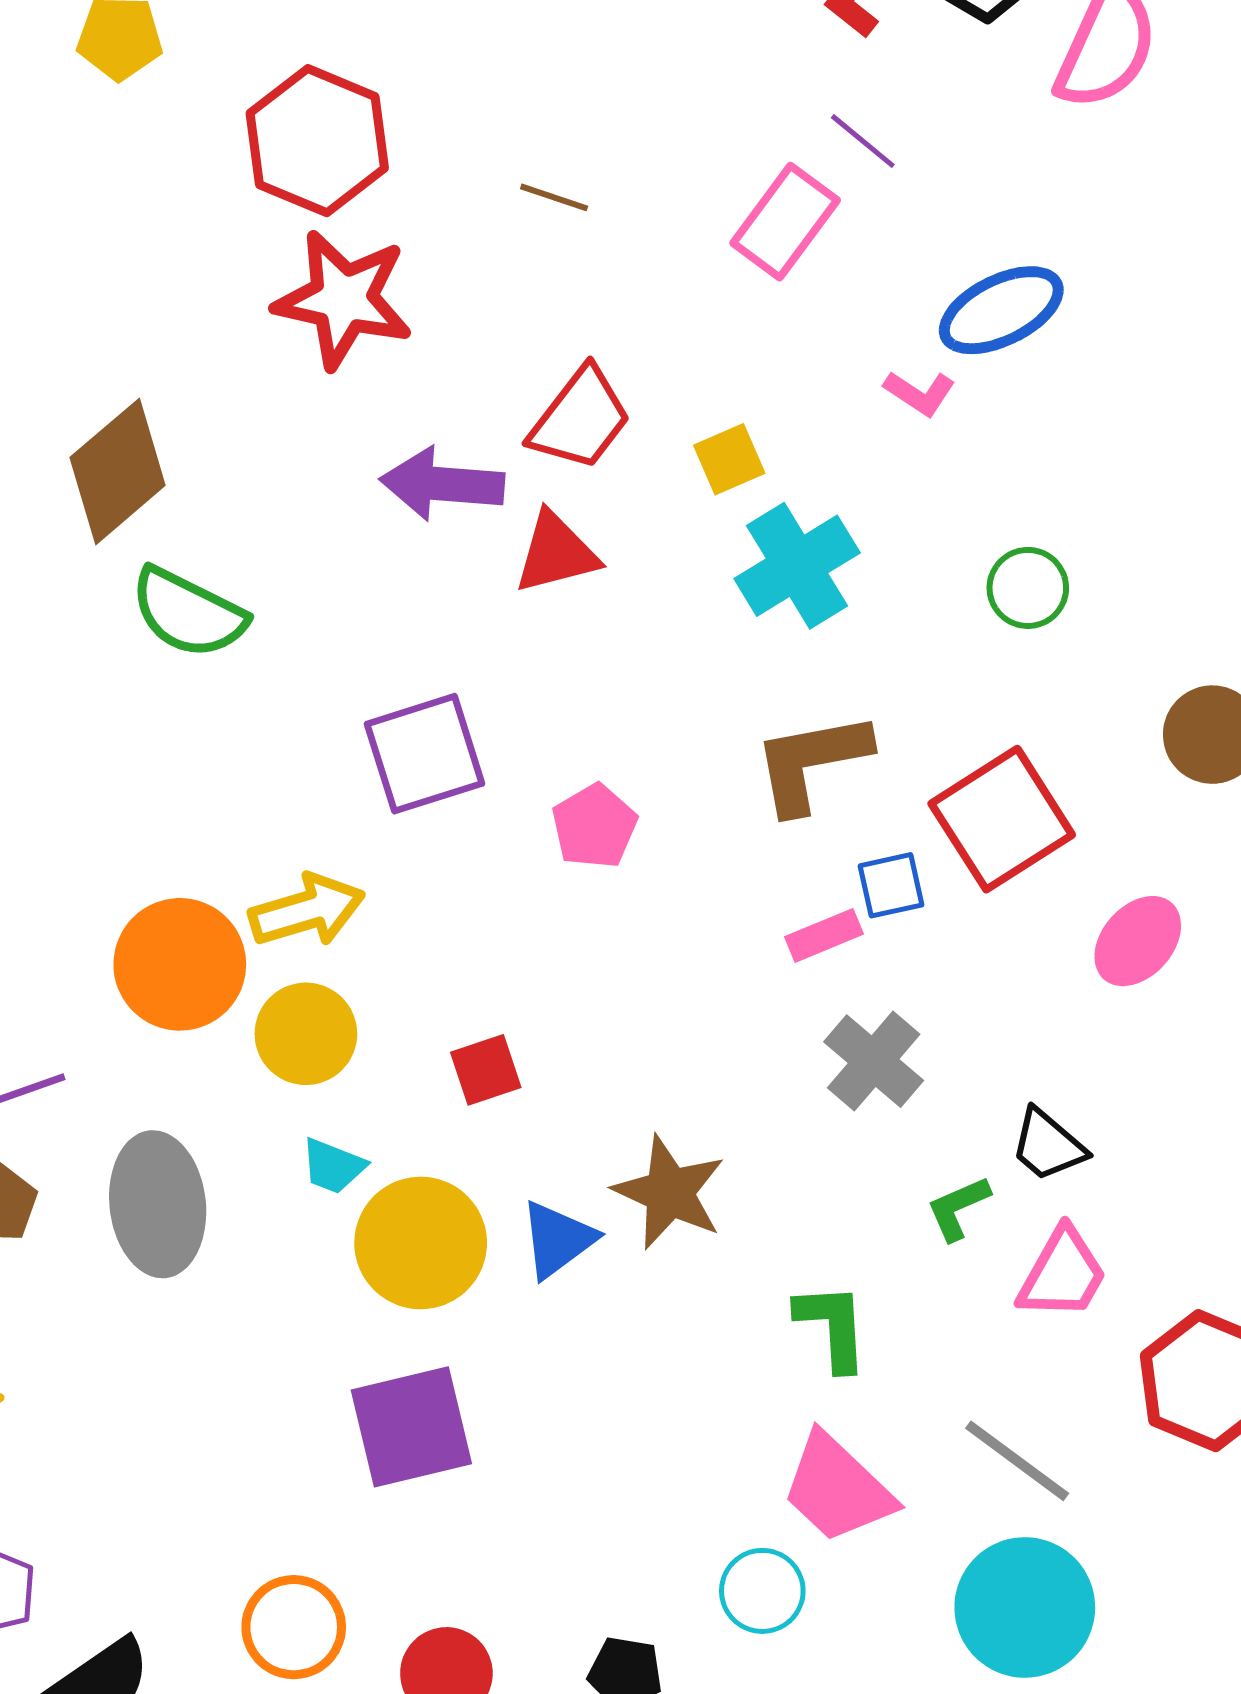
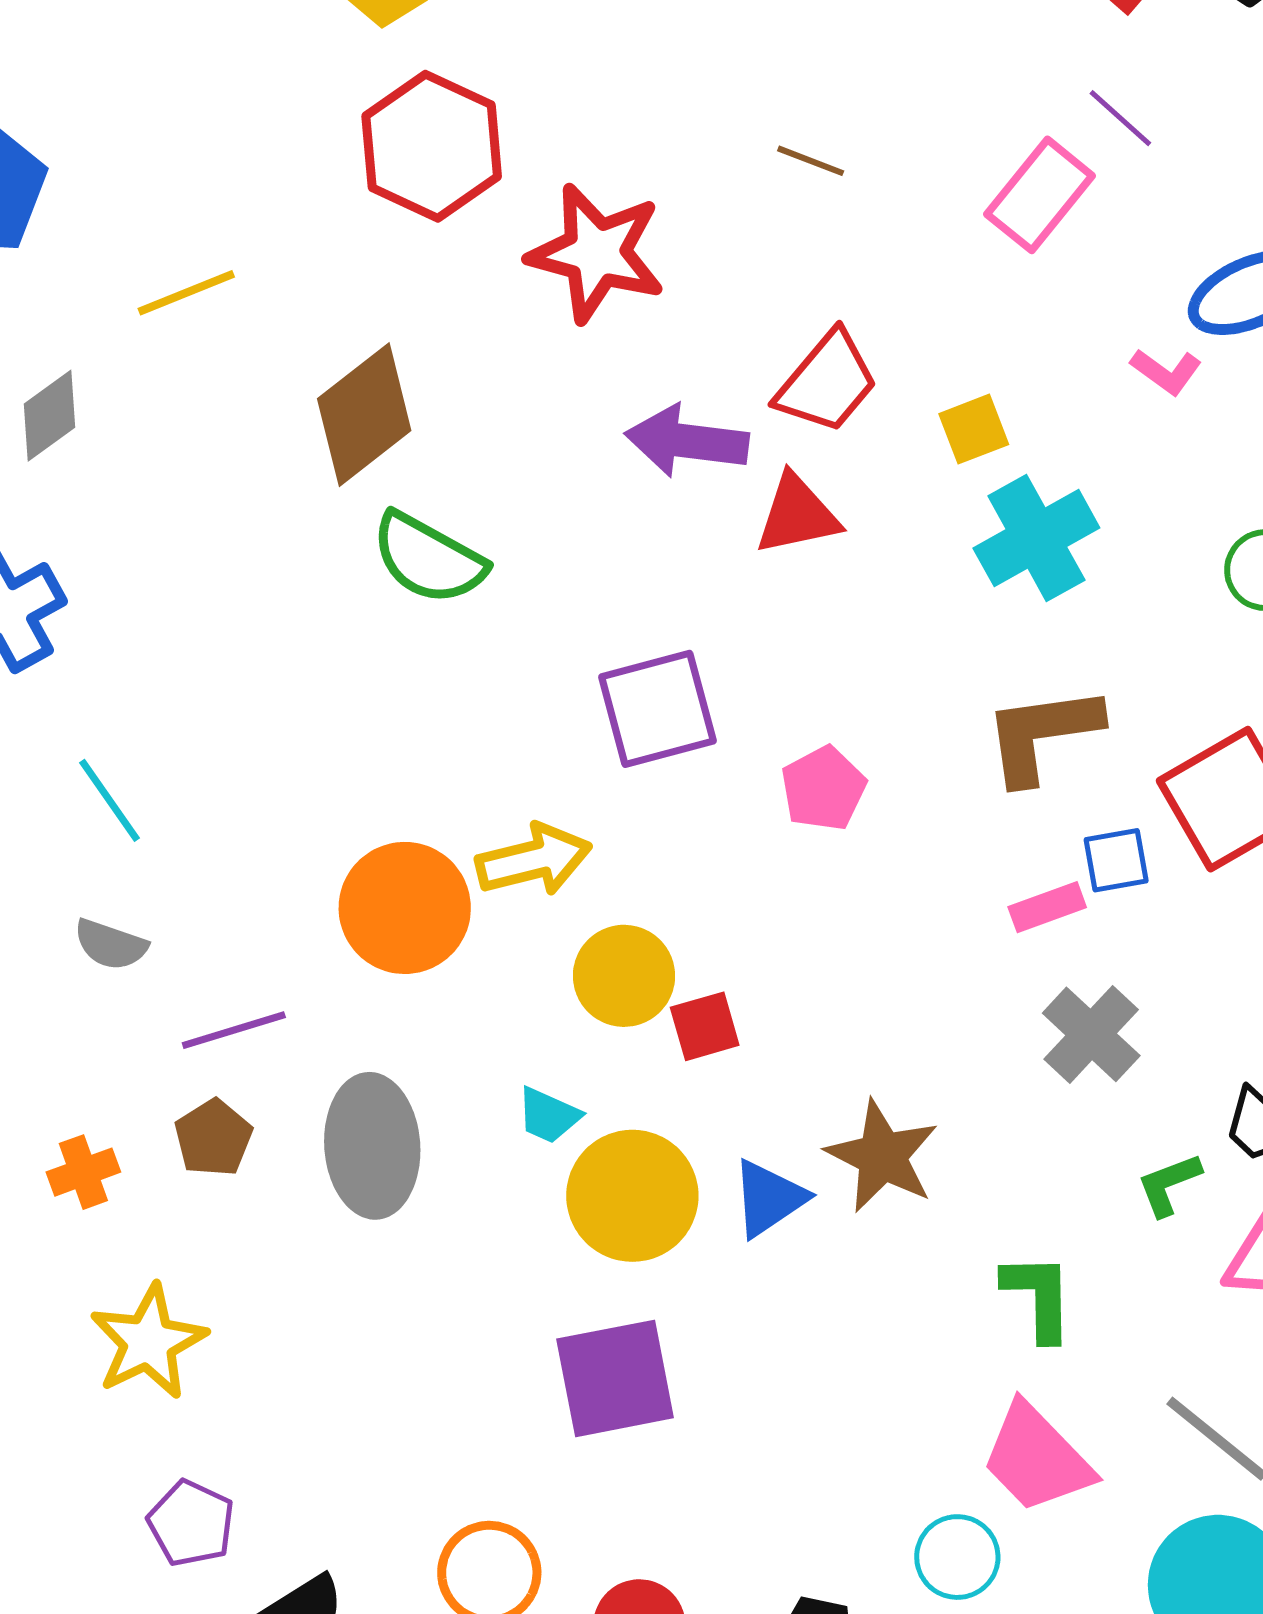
red hexagon: (317, 141) -> (432, 146), moved
yellow circle: (306, 1034) -> (624, 976), moved

